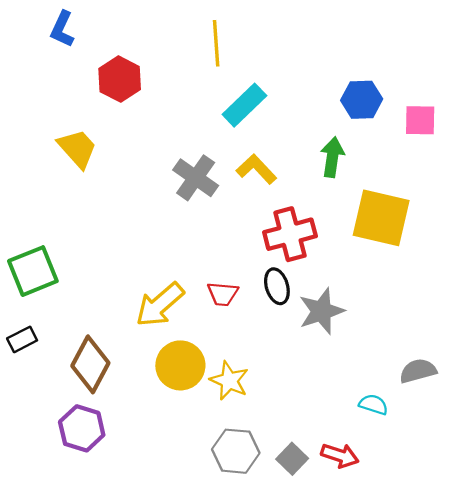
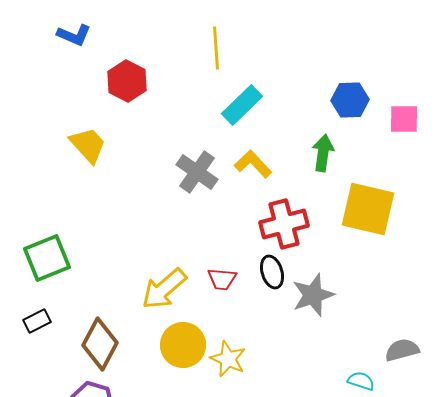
blue L-shape: (62, 29) -> (74, 35), turned -92

